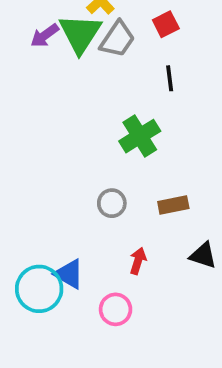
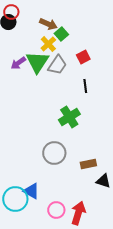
gray circle: (112, 203) -> (54, 153), size x1.5
brown rectangle: (173, 205) -> (88, 164), moved
red arrow: (138, 261) -> (78, 213), moved, size x1.6

